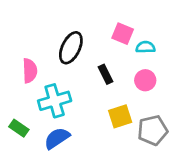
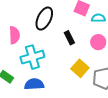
yellow square: (120, 116) -> (80, 68), turned -30
blue semicircle: (57, 138) -> (34, 84), turned 30

